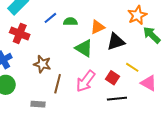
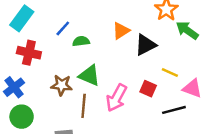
green semicircle: (70, 22) -> (81, 41), moved
green triangle: (84, 48) -> (89, 75), moved
black line: (117, 99) -> (174, 110), moved

